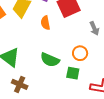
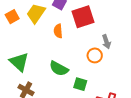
orange circle: (80, 53) -> (95, 55), moved

